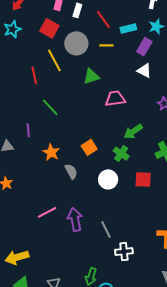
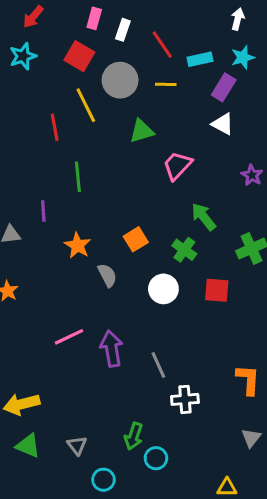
pink trapezoid: (115, 98) -> (177, 166), turned -40
green line: (50, 107) -> (78, 177), turned 36
green arrow: (133, 132) -> (203, 217), turned 84

